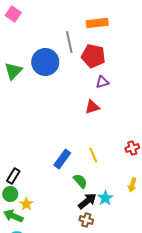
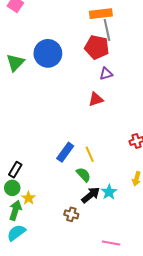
gray line: (69, 42) -> (107, 30), moved
yellow line: (93, 155) -> (90, 154), moved
green arrow: (13, 216) -> (15, 210), turned 84
brown cross: (86, 220) -> (71, 214), moved

